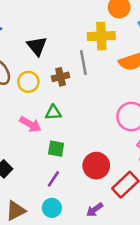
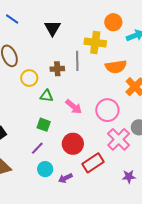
black triangle: (37, 46) -> (52, 28), moved
yellow circle: (28, 82) -> (29, 78), moved
pink arrow: (30, 124) -> (74, 107), moved
cyan circle: (52, 208) -> (45, 169), moved

